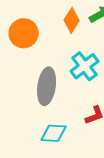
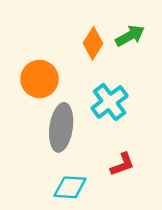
orange circle: (24, 33) -> (39, 79), moved

